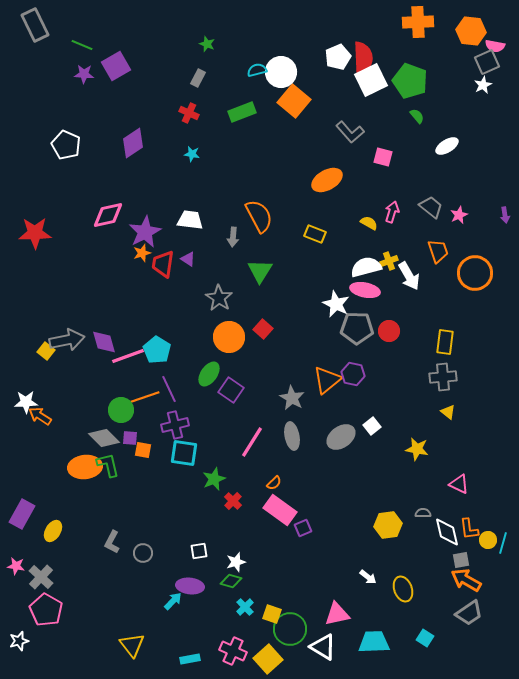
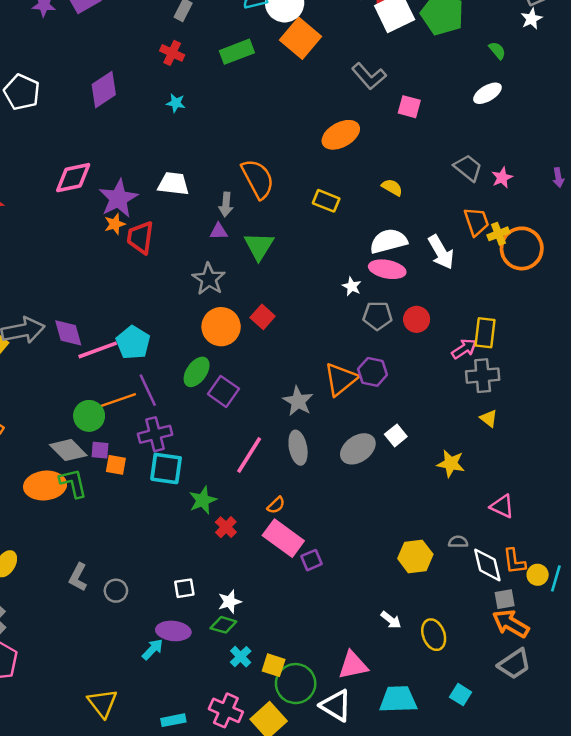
green semicircle: (417, 116) -> (497, 50), moved
pink arrow: (392, 212) -> (464, 349), moved, turned 40
purple triangle: (188, 259) -> (219, 231), moved, turned -35
yellow cross: (389, 261) -> (498, 234), moved
white star: (336, 304) -> (352, 286), size x0.6
gray pentagon: (357, 328) -> (377, 316), size x0.7

